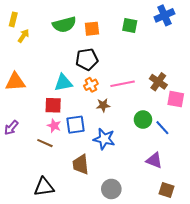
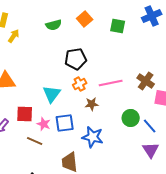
green semicircle: (64, 25) -> (54, 25), size x0.7
orange square: (92, 29) -> (85, 19), moved, turned -35
cyan triangle: (63, 83) -> (52, 94), moved, turned -42
red square: (53, 105) -> (25, 114), moved
purple triangle: (154, 160) -> (151, 150), moved, turned 36

